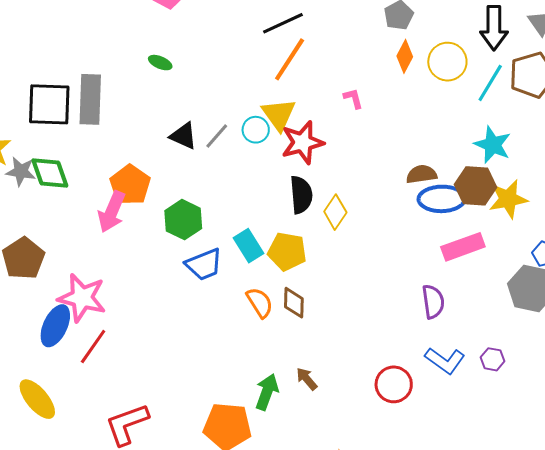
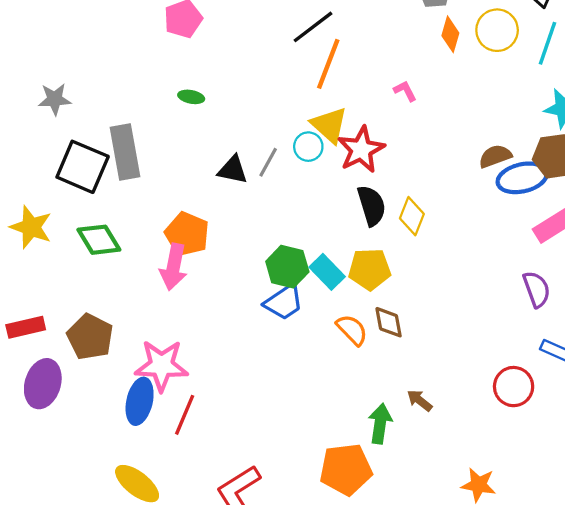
black square: (49, 104) -> (83, 167), turned 33
gray star: (21, 171) -> (55, 99), moved
green hexagon: (183, 220) -> (287, 267), moved

